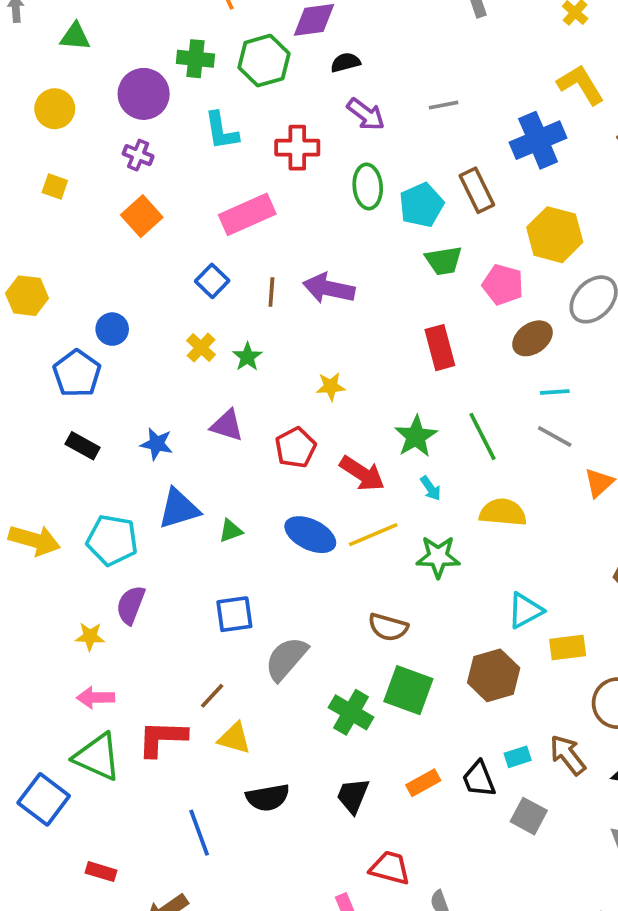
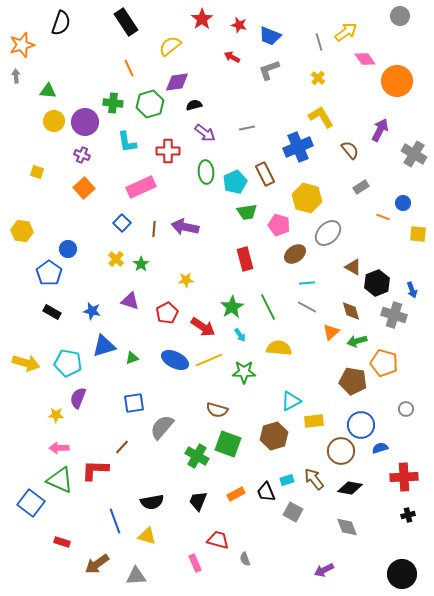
yellow circle: (55, 109) -> (54, 121), moved
yellow triangle: (234, 738) -> (147, 536), moved

